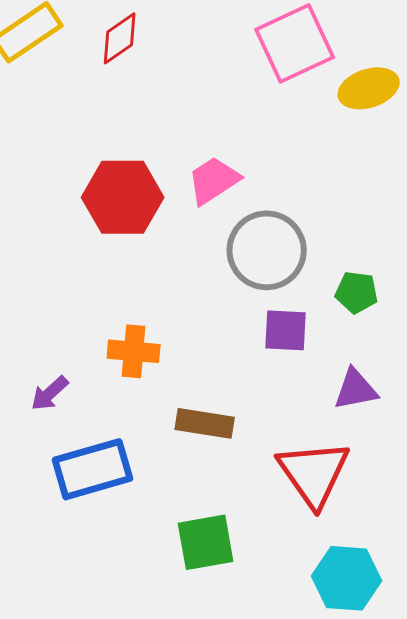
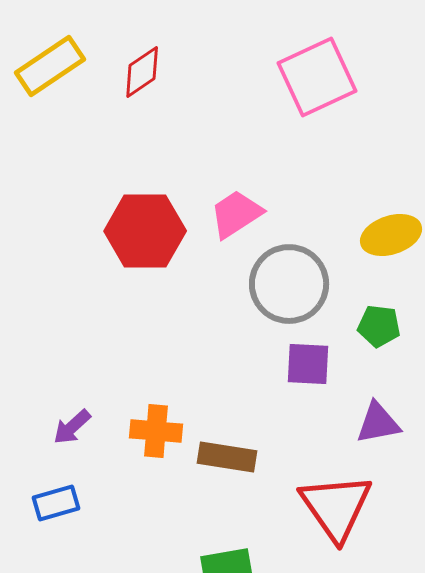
yellow ellipse: (369, 88) -> (391, 235), moved
orange cross: (134, 351) -> (156, 431), moved
blue rectangle: (93, 469) -> (56, 503), moved, size x0.6

